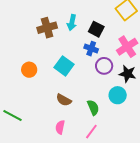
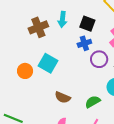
blue cross: (91, 49) -> (84, 43), turned -32
cyan square: (64, 66) -> (48, 63), moved
green semicircle: (93, 107) -> (93, 102), turned -91

